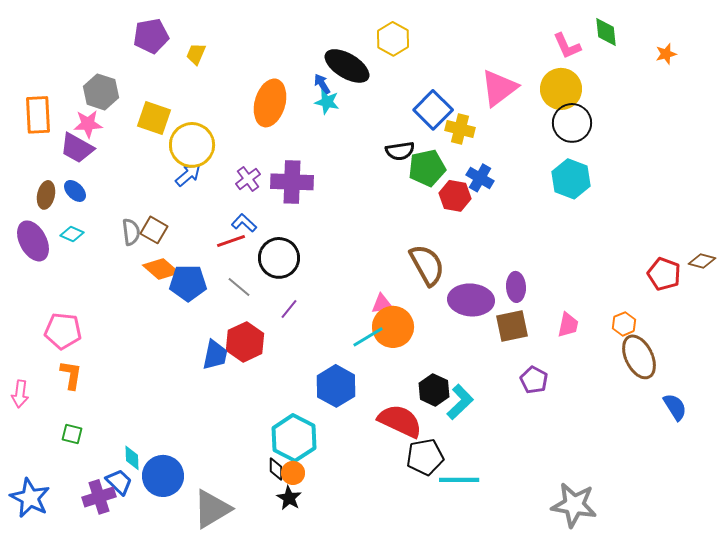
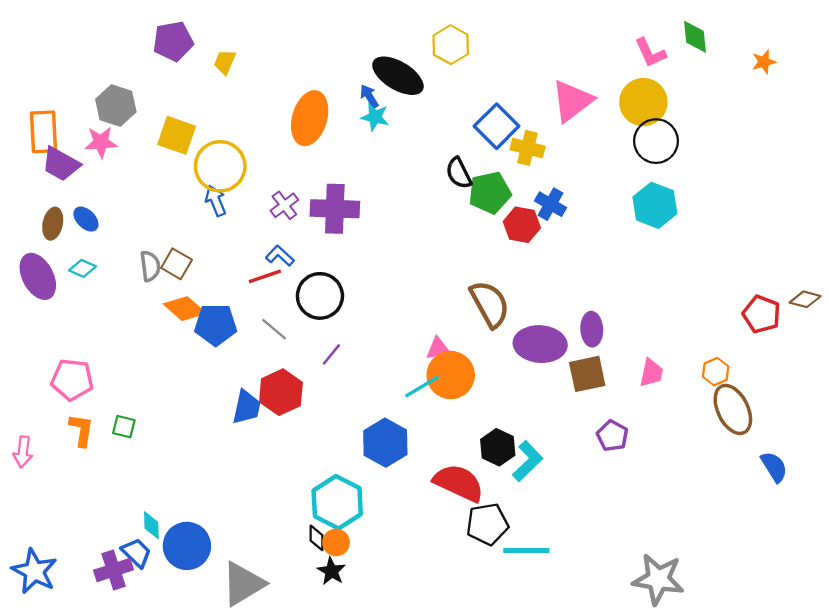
purple trapezoid: (77, 148) -> (61, 164), moved
black semicircle: (400, 151) -> (459, 173), turned 72
blue arrow: (188, 175) -> (216, 201), turned -72
green square: (72, 434) -> (124, 427), moved

